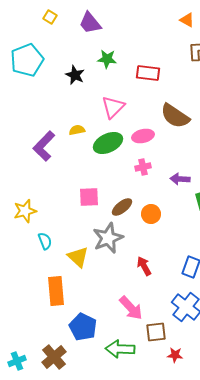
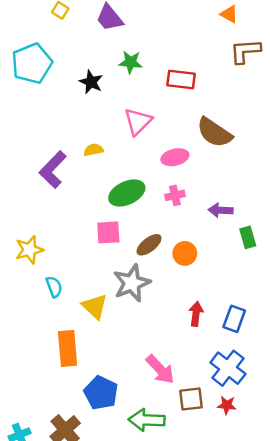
green ellipse: (108, 143) -> (127, 193), moved
red arrow: (144, 266) -> (196, 314), moved, turned 36
red star: (175, 355) -> (227, 405), moved

